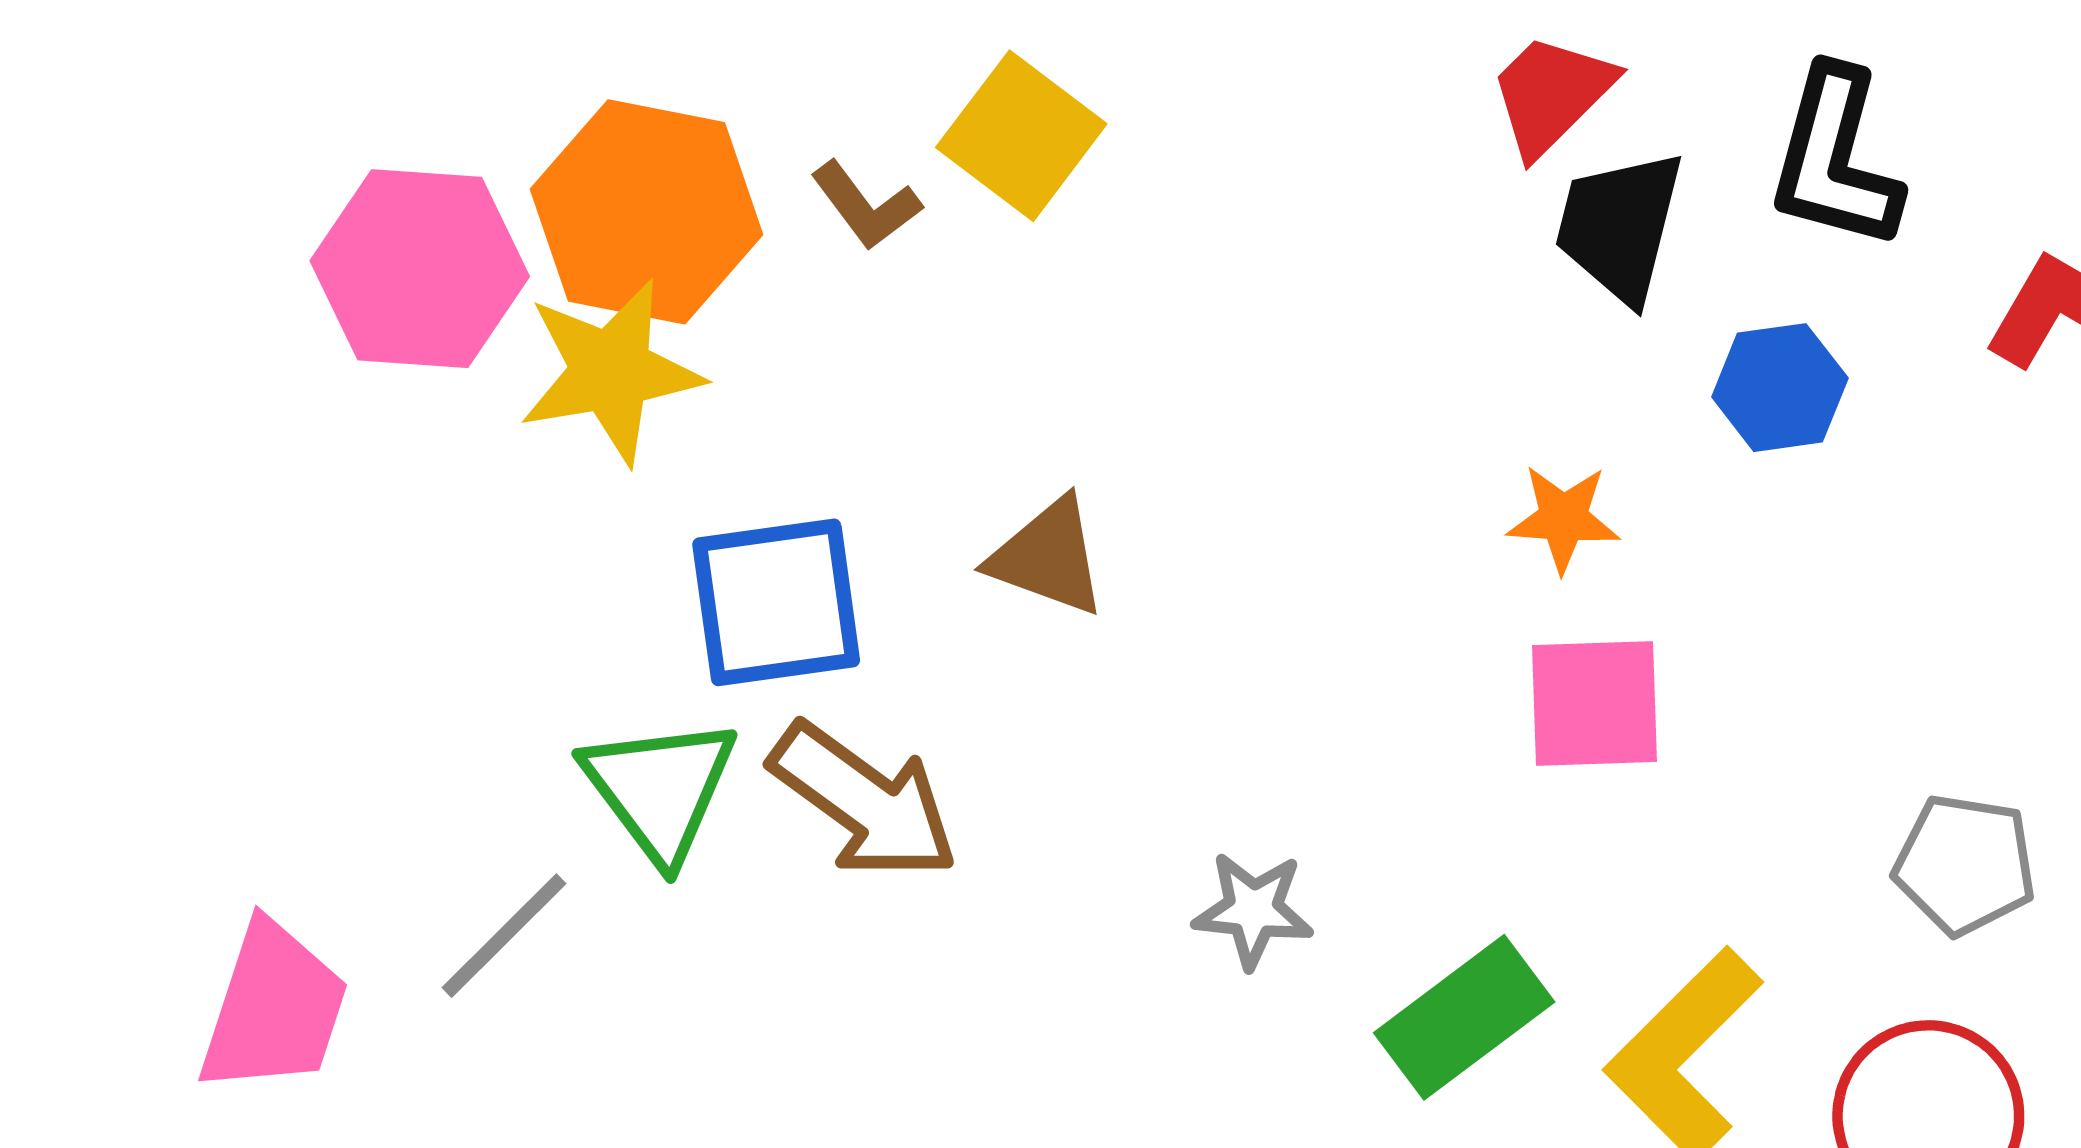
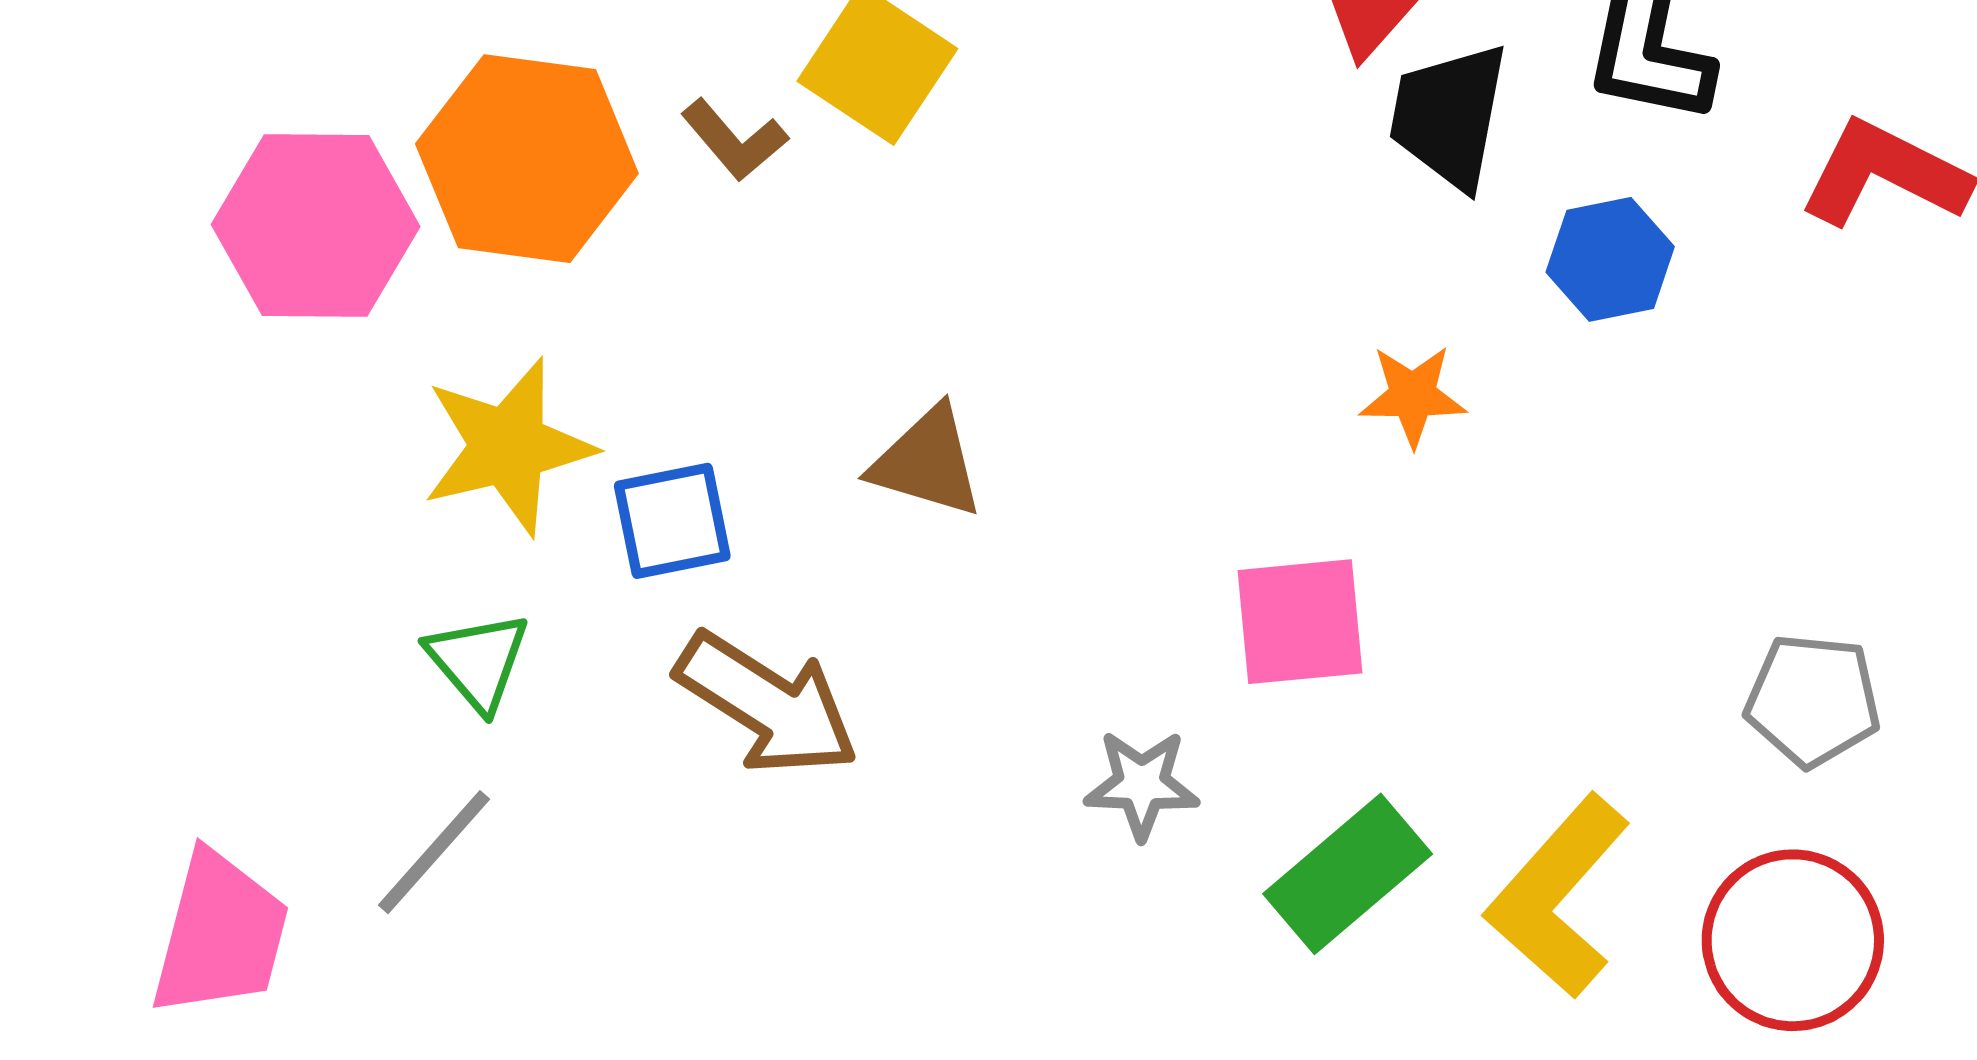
yellow star: (611, 371) -> (508, 447), moved
blue square: (776, 602) -> (672, 521), size x0.7
pink square: (1595, 704) -> (1300, 622), moved
green triangle: (660, 789) -> (478, 661), moved, size x0.7

